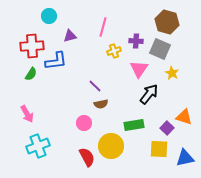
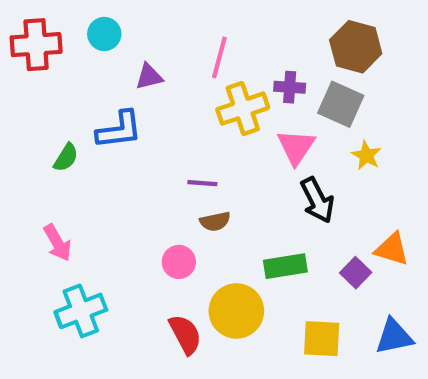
red cross: (32, 46) -> (36, 45), moved
yellow cross: (114, 51) -> (243, 109), size x1.6
purple line: (95, 86) -> (202, 183), turned -40
black arrow: (149, 94) -> (317, 200), turned 115
yellow square: (159, 149) -> (322, 339), moved

